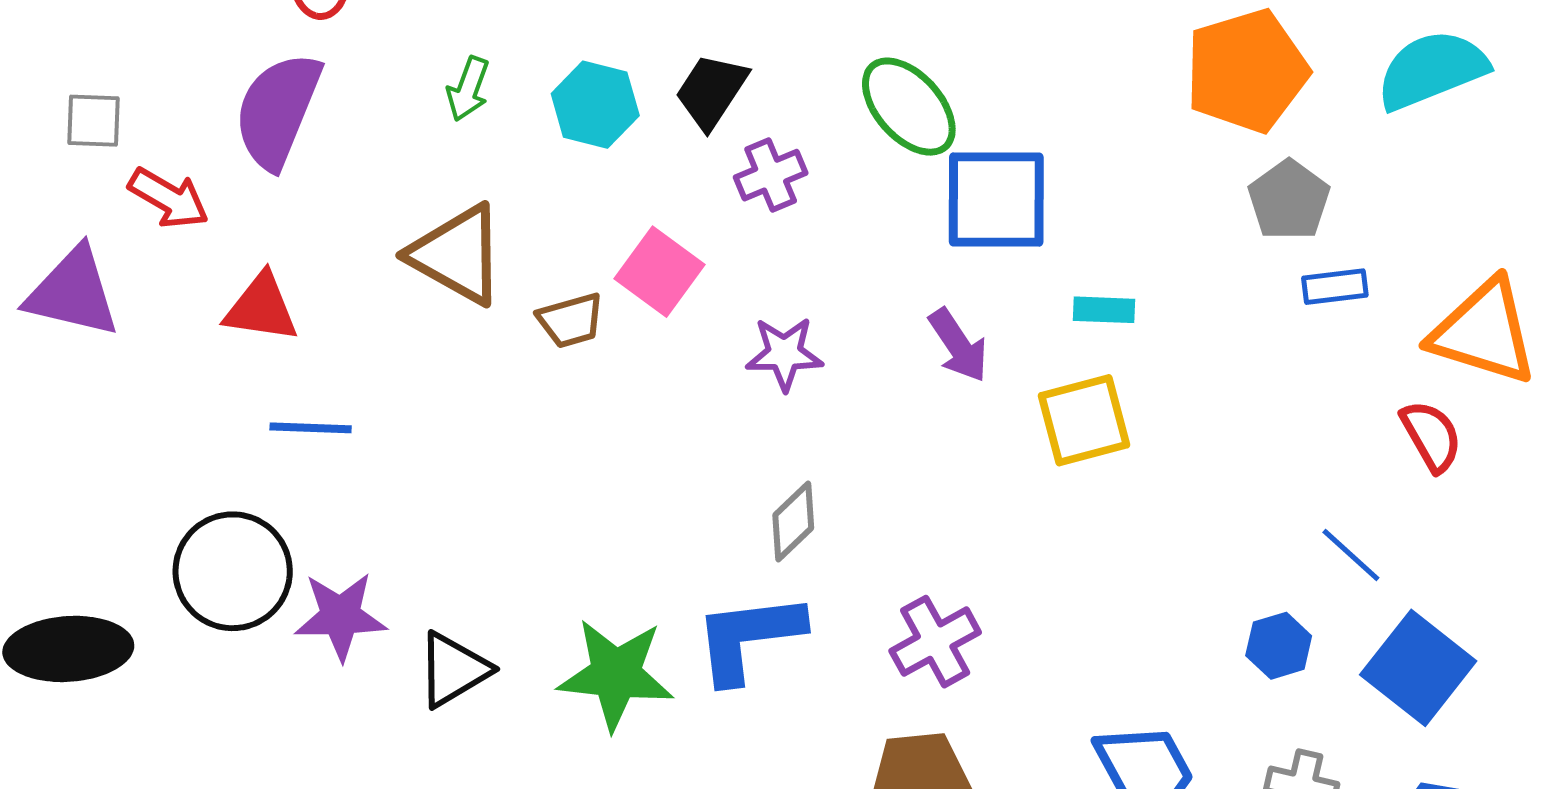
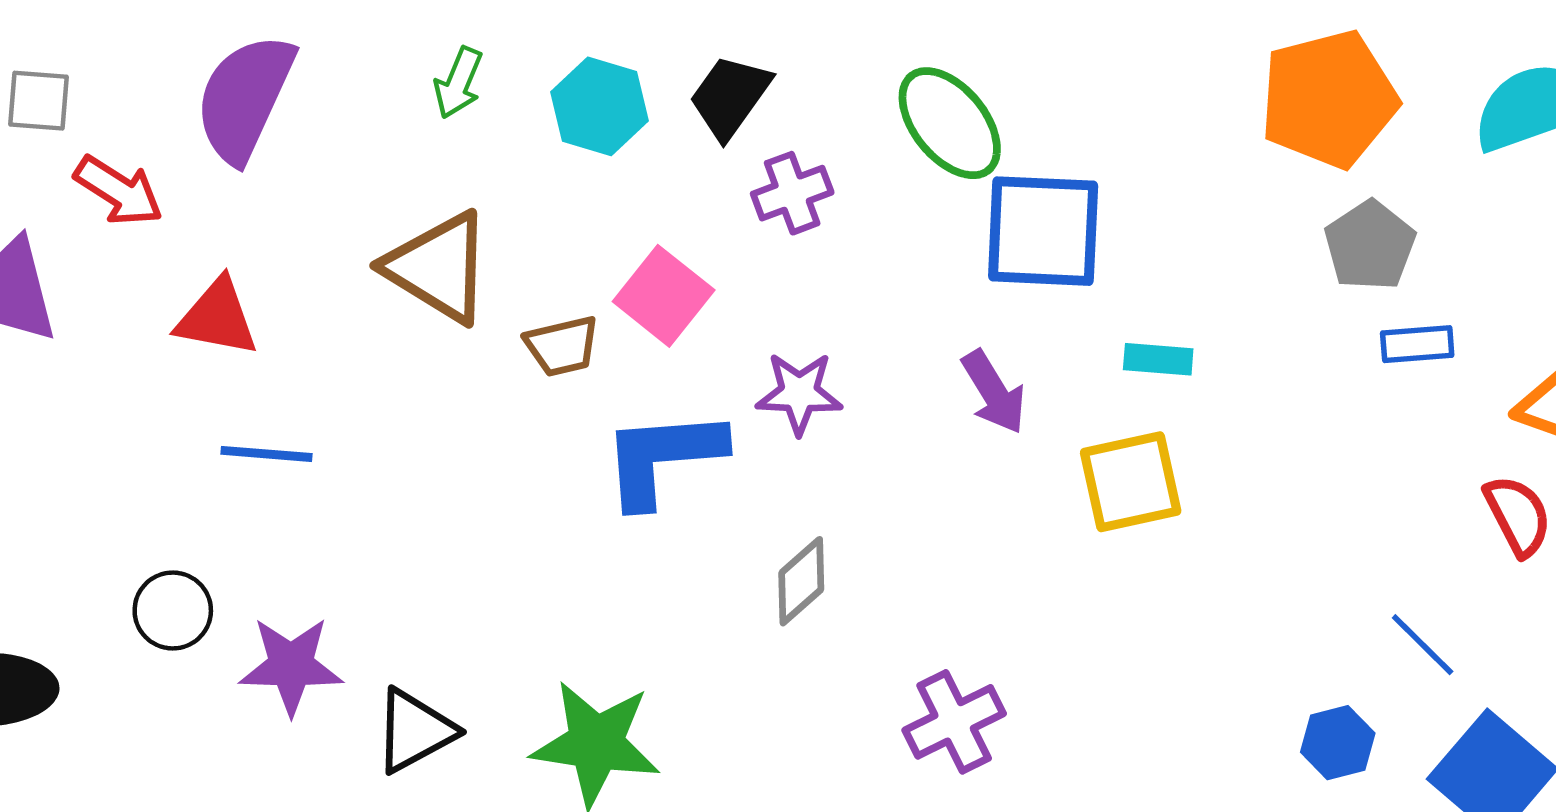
black circle: (233, 571) -> (173, 610), size x0.6
blue L-shape: (749, 637) -> (663, 457), moved

